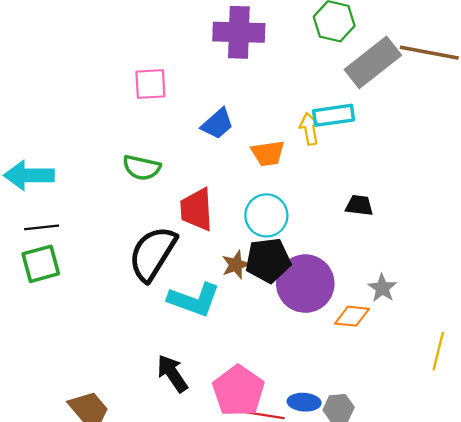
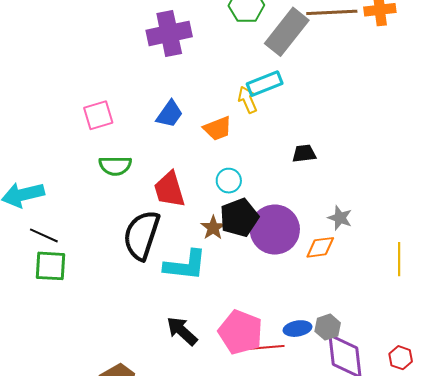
pink square: (150, 84) -> (98, 115), moved
cyan circle: (266, 215) -> (229, 181), size x0.7
black line: (42, 227) -> (44, 235), turned 44
green square: (41, 264) -> (51, 266), turned 32

